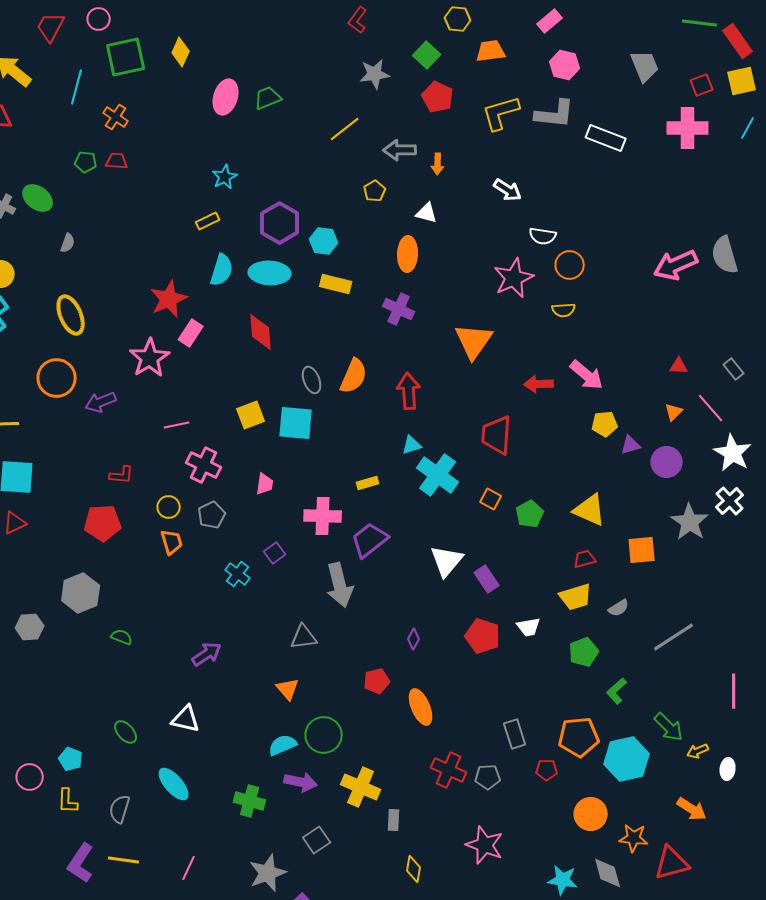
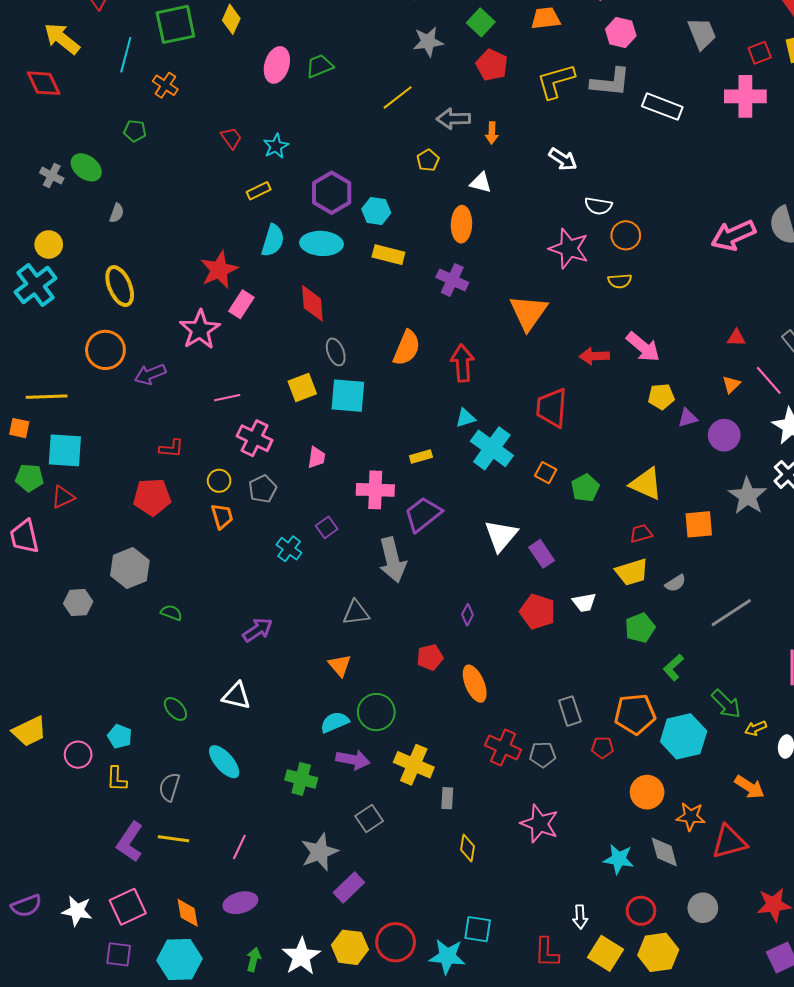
red trapezoid: (117, 161) -> (231, 138), moved, turned 50
pink star: (514, 278) -> (569, 249), turned -30
gray ellipse: (312, 380) -> (336, 352), moved

